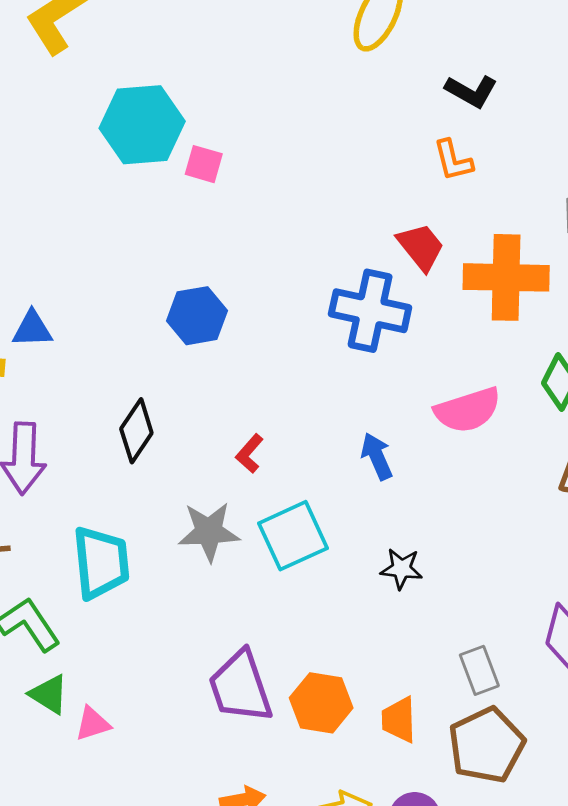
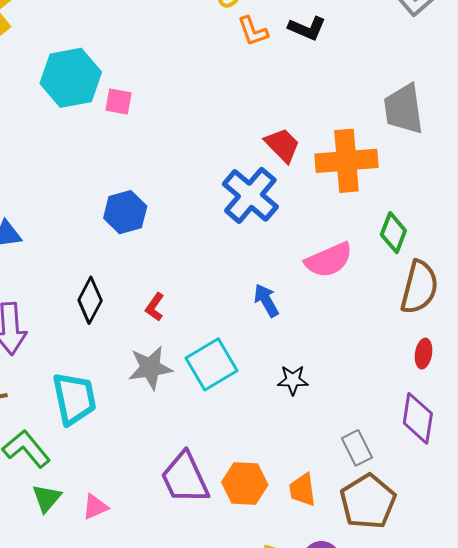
orange L-shape: (453, 160) -> (253, 31), moved
blue cross: (370, 311) -> (250, 195), turned 34
red L-shape: (249, 454) -> (155, 307), moved
green triangle: (49, 694) -> (47, 498), turned 44
pink triangle: (93, 724) -> (95, 507), moved

